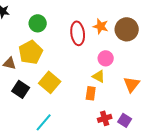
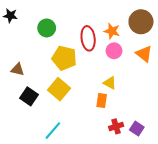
brown circle: (127, 29) -> (141, 22), moved
yellow pentagon: (31, 52) -> (64, 58), moved, turned -30
pink circle: (106, 58) -> (114, 51), moved
orange triangle: (132, 84) -> (144, 54), moved, turned -30

